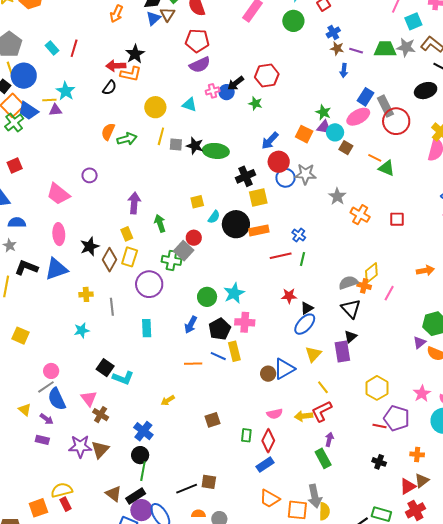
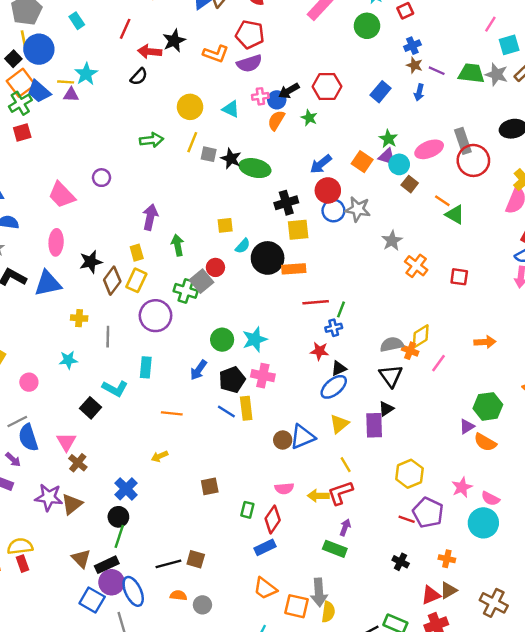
red line: (74, 48) -> (125, 29), moved
orange L-shape: (131, 74) -> (216, 54), moved
blue rectangle: (365, 97) -> (381, 92), moved
orange semicircle: (108, 132) -> (276, 120), moved
red square: (15, 166) -> (22, 132), moved
blue cross: (299, 235) -> (334, 328), moved, turned 32
orange line: (193, 364) -> (172, 413), moved
pink circle: (51, 371) -> (29, 382), moved
cyan L-shape: (123, 378) -> (115, 388), moved
green rectangle: (323, 458) -> (335, 549), turned -48

